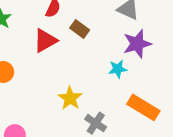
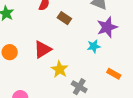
red triangle: (45, 41) -> (43, 49), moved
orange rectangle: (143, 107) -> (114, 74), size x0.6

